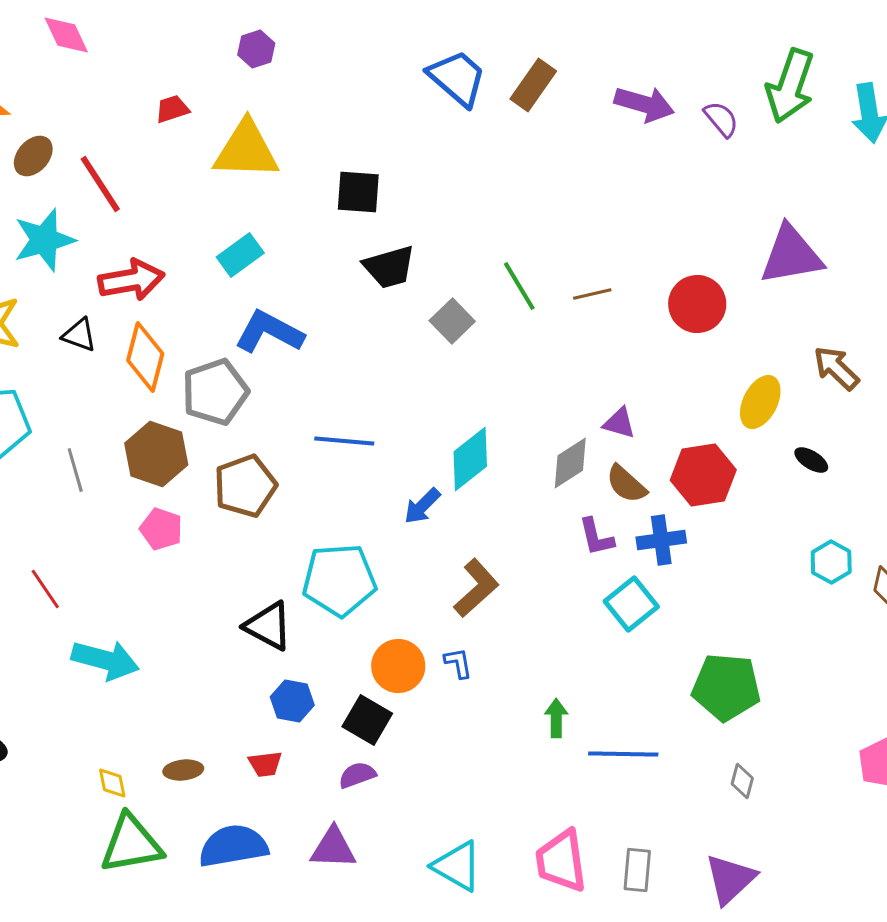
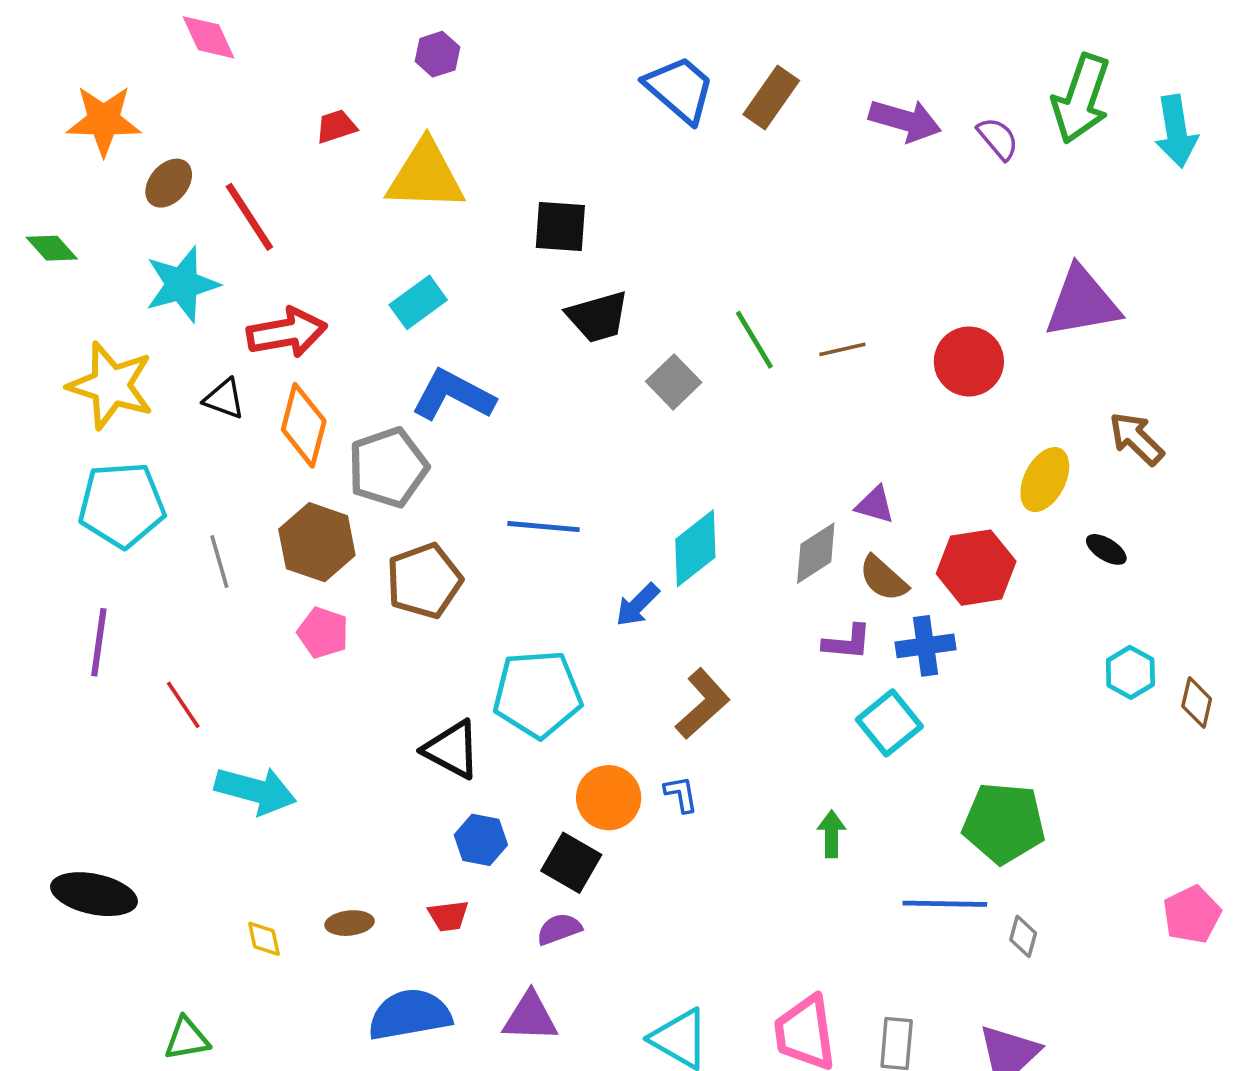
purple L-shape: (596, 537) -> (847, 642), turned -72
green arrow: (556, 718) -> (832, 834), moved
blue line: (623, 754) -> (945, 904), moved
green triangle: (131, 844) -> (187, 1039), moved, size x0.6

